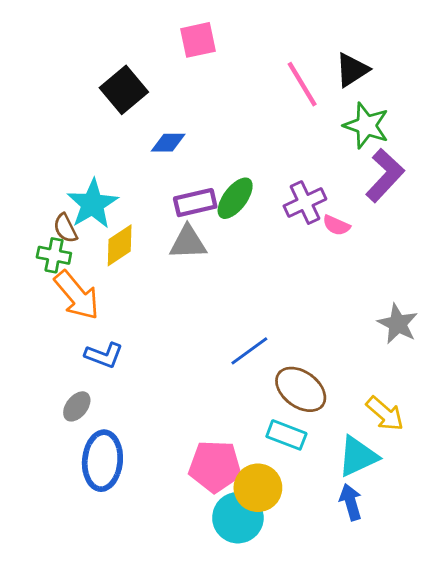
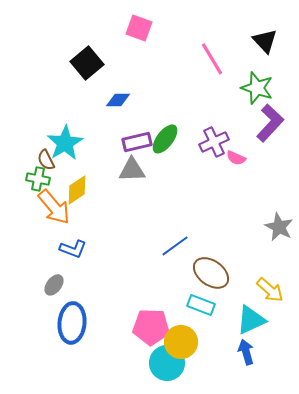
pink square: (198, 40) -> (139, 28), turned 32
black triangle: (352, 70) -> (265, 41), moved, turned -40
yellow diamond: (120, 245) -> (77, 190), moved

